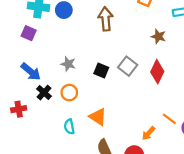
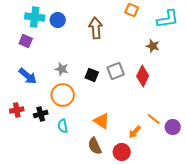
brown star: (158, 36) -> (153, 46), moved
gray square: (128, 66) -> (116, 71), turned 30
black cross: (44, 93) -> (41, 114), moved, turned 32
orange circle: (69, 93) -> (63, 95), size x1.5
orange triangle: (98, 117) -> (102, 121), moved

